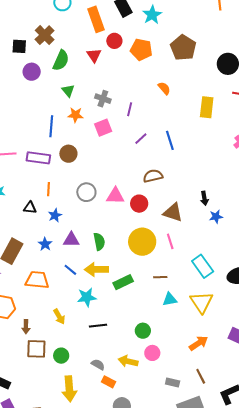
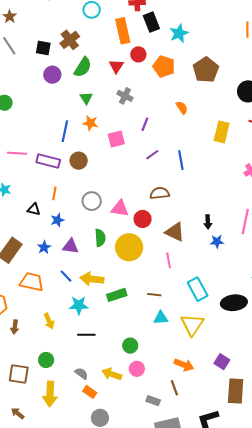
gray cross: (103, 99) -> (125, 96), moved
green semicircle: (99, 242) -> (100, 238), moved
yellow circle: (142, 242) -> (129, 247), moved
orange arrow: (199, 343) -> (184, 365), turned 48
brown square: (36, 349) -> (19, 374), moved
brown line: (201, 376) -> (174, 388), moved

